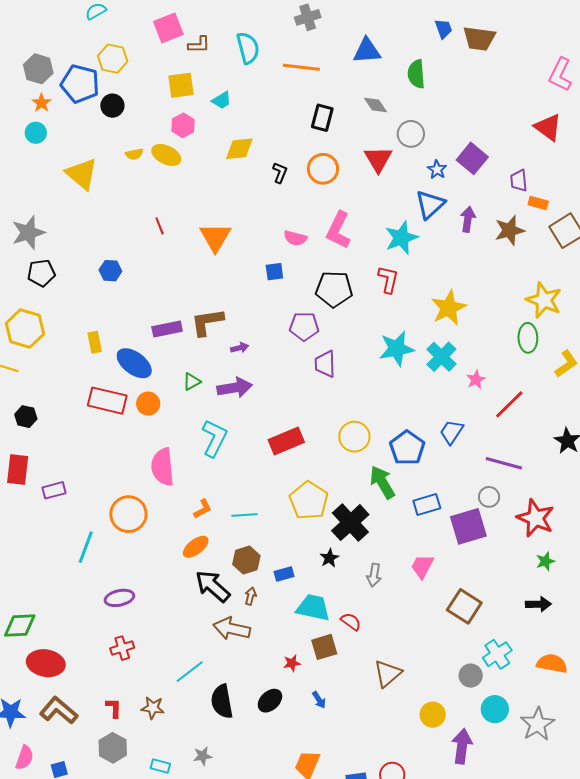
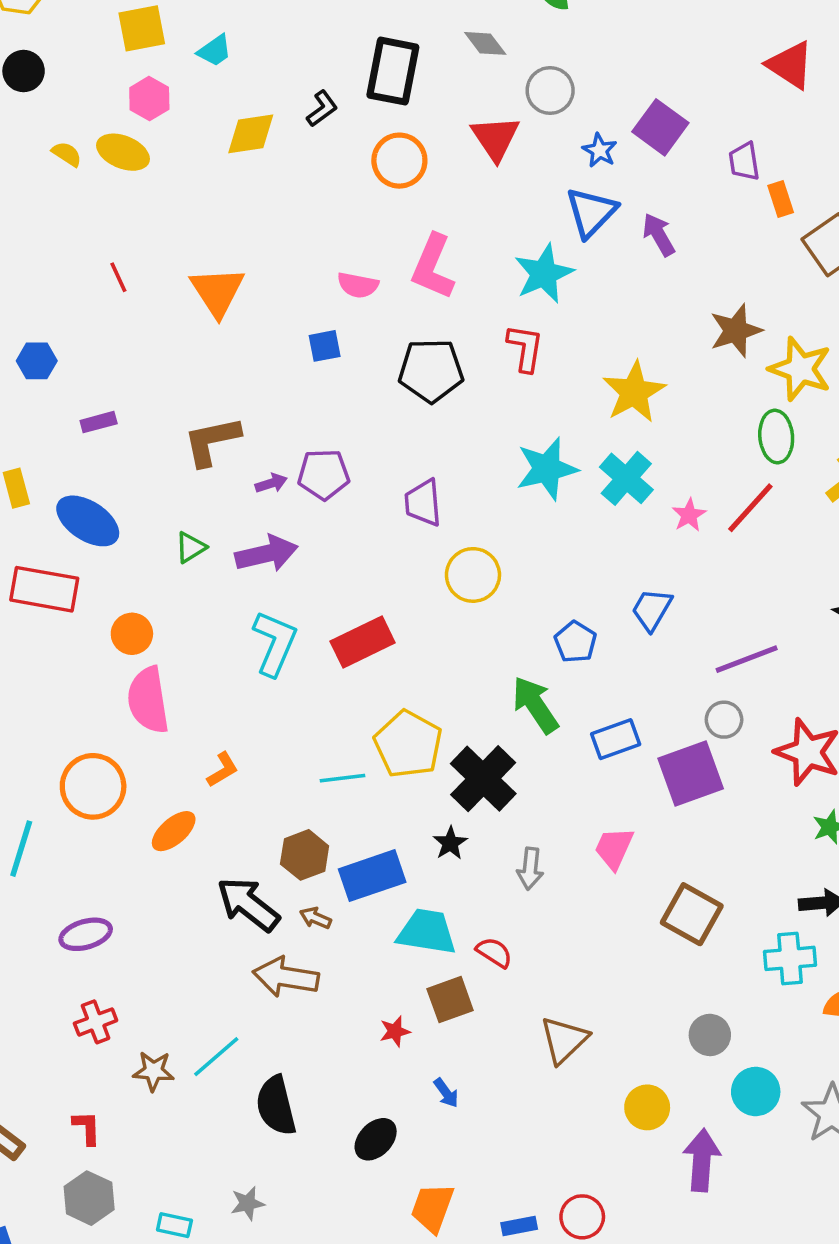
black rectangle: (322, 118) -> (393, 71), size x1.4
yellow semicircle: (134, 154) -> (67, 154), turned -132
black L-shape: (280, 173) -> (322, 109), moved, turned 35
orange rectangle: (538, 203) -> (781, 199), turned 60
purple arrow: (468, 219) -> (659, 235), turned -35
brown star: (510, 230) -> (736, 331), moved
purple pentagon: (304, 326) -> (324, 474), moved
purple rectangle: (167, 329) -> (99, 422), moved, size x0.7
orange circle: (148, 404) -> (132, 634), moved
red line: (509, 404) -> (750, 508), moved
yellow circle: (354, 437) -> (473, 575), moved
cyan L-shape: (214, 438) -> (275, 643), moved
blue pentagon: (407, 448) -> (575, 642), size x0.7
purple line: (504, 463) -> (747, 659), turned -33
cyan line: (244, 515) -> (343, 778), moved
orange ellipse: (196, 547) -> (174, 831), moved
blue rectangle: (284, 574) -> (372, 876), size x1.8
brown arrow: (251, 596) -> (315, 918), turned -78
cyan cross: (497, 654) -> (790, 958), moved, turned 32
black ellipse: (270, 701) -> (376, 1139), moved
brown star: (153, 708) -> (153, 1071), moved

